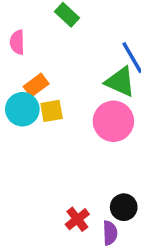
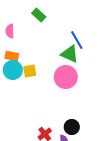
orange rectangle: (36, 85) -> (12, 56), moved, turned 48

